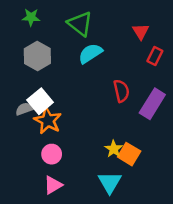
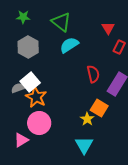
pink circle: (52, 154) -> (39, 123), size x1.5
orange square: (129, 154) -> (99, 108), moved
pink triangle: (53, 185) -> (21, 140), moved

